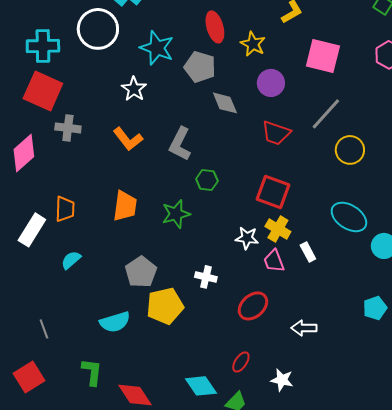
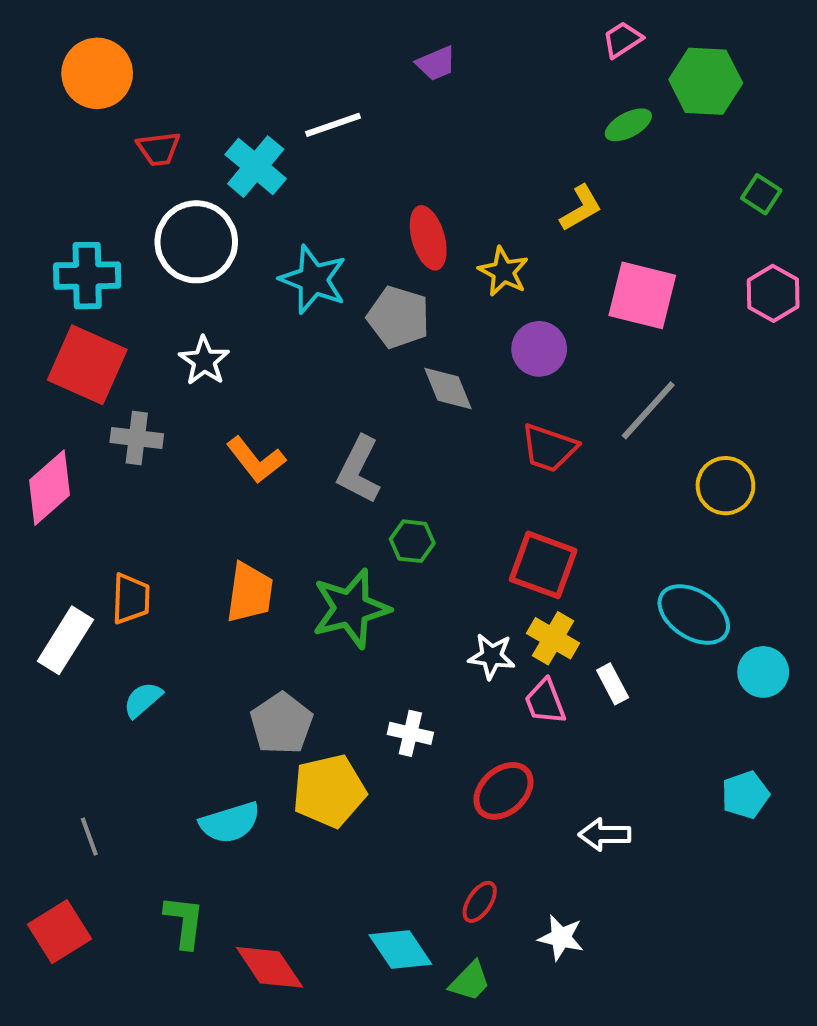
white star: (134, 89) -> (204, 361), moved
yellow circle: (350, 150) -> (725, 486), moved
green star: (176, 214) -> (351, 609), size x1.4

